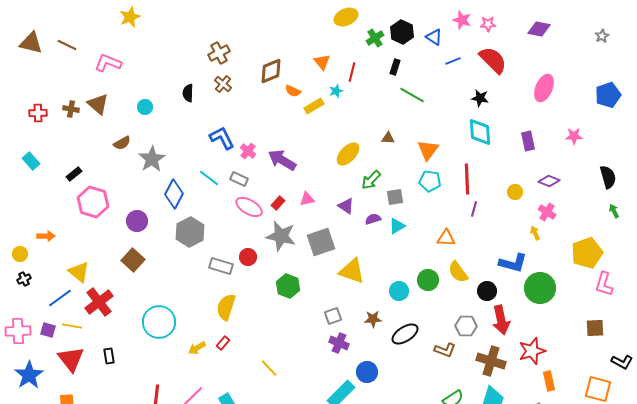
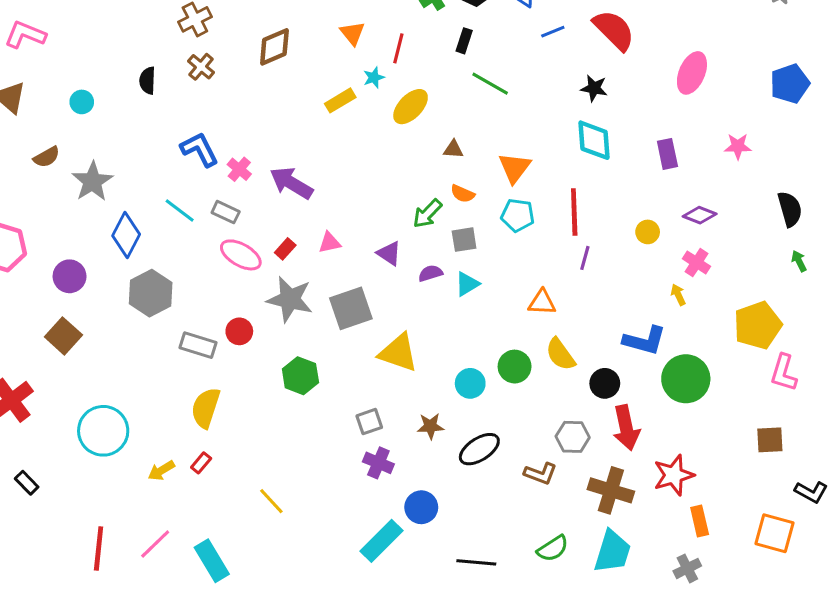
orange semicircle: (293, 91) -> (463, 194), moved
yellow ellipse: (348, 154) -> (411, 107), moved
black rectangle: (109, 356) -> (27, 483), turned -35

